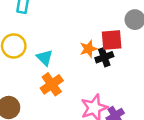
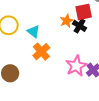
black cross: (104, 57) -> (80, 26), turned -32

